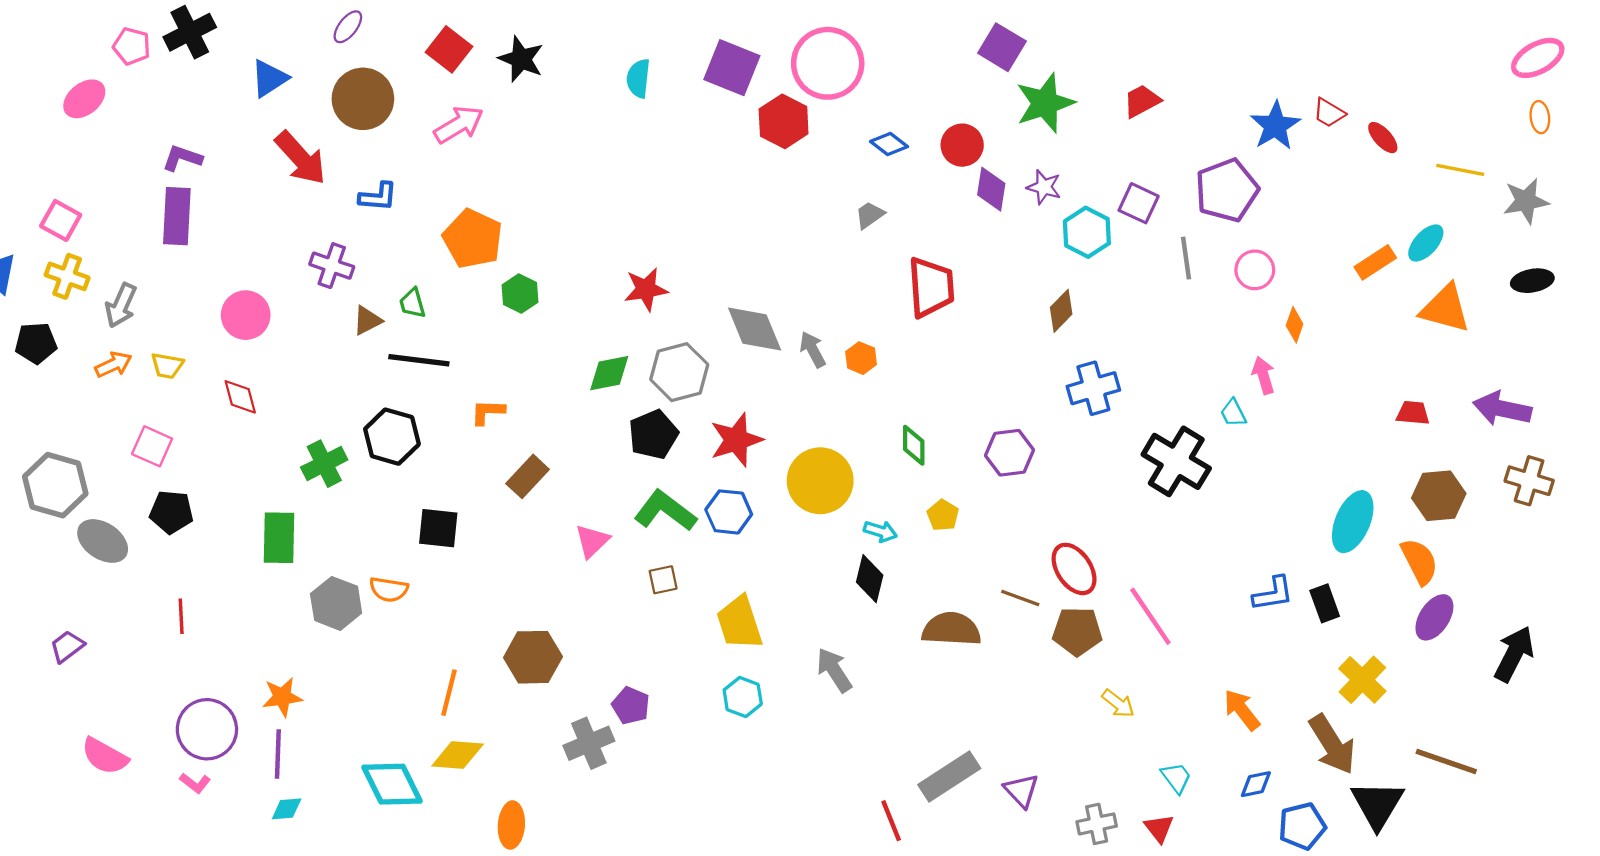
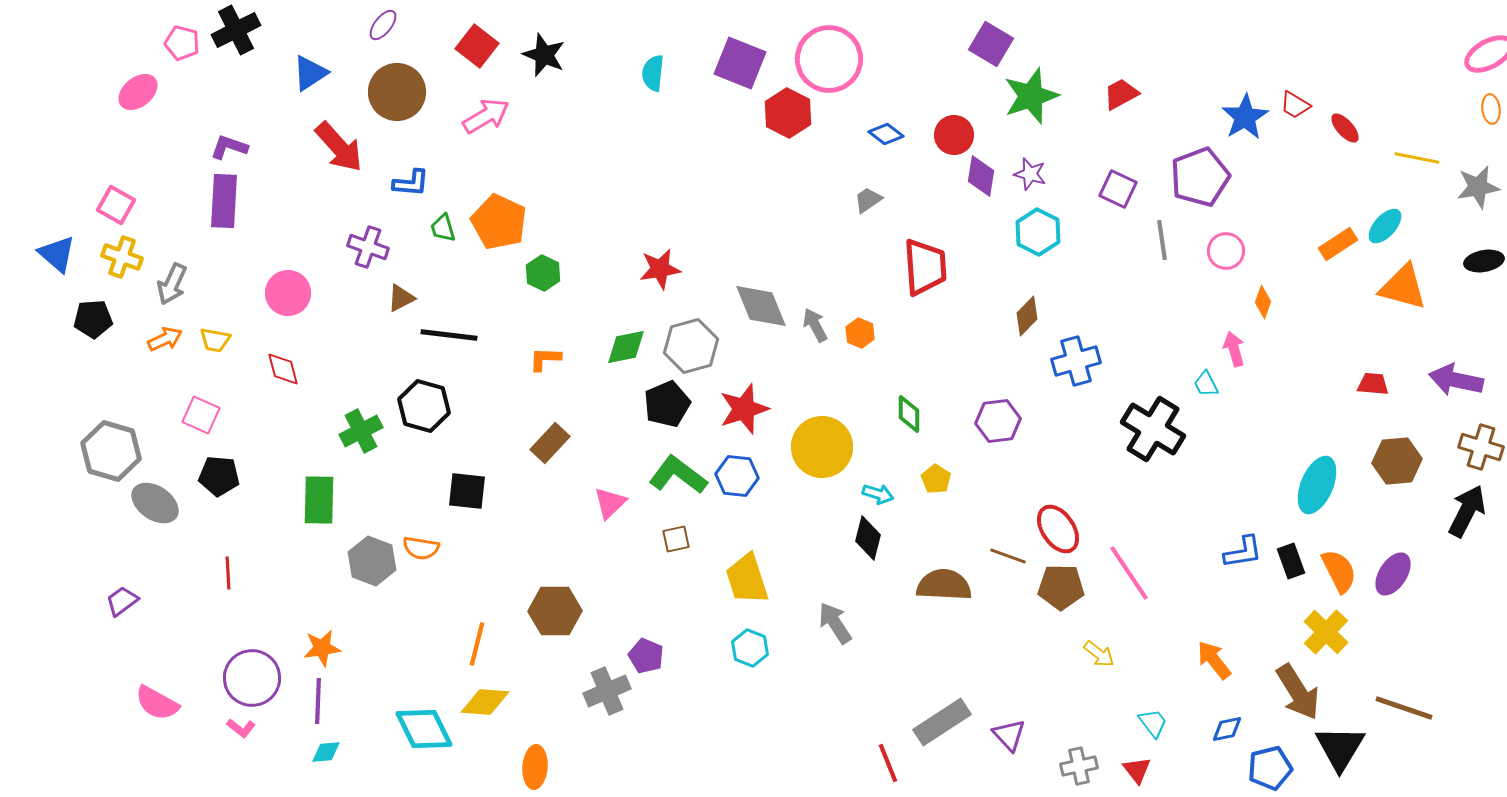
cyan hexagon: (1087, 232) -> (1038, 232), moved
green trapezoid: (412, 303) -> (443, 228), moved
brown diamond: (1061, 311) -> (1027, 316), moved
orange L-shape: (488, 412) -> (545, 359), moved
orange semicircle: (1419, 561) -> (1339, 571), moved
black arrow: (1514, 654) -> (1467, 511), moved

